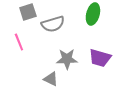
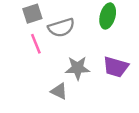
pink line: (19, 42) -> (36, 44), moved

